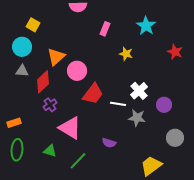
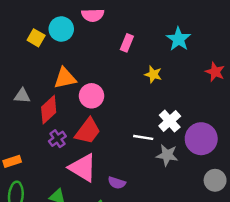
cyan circle: (22, 47) -> (61, 29), moved
orange triangle: (56, 57) -> (65, 78), turned 30
red trapezoid: (93, 94) -> (88, 131), moved
purple circle: (164, 105) -> (201, 139), size x1.6
purple semicircle: (109, 143) -> (117, 183), moved

